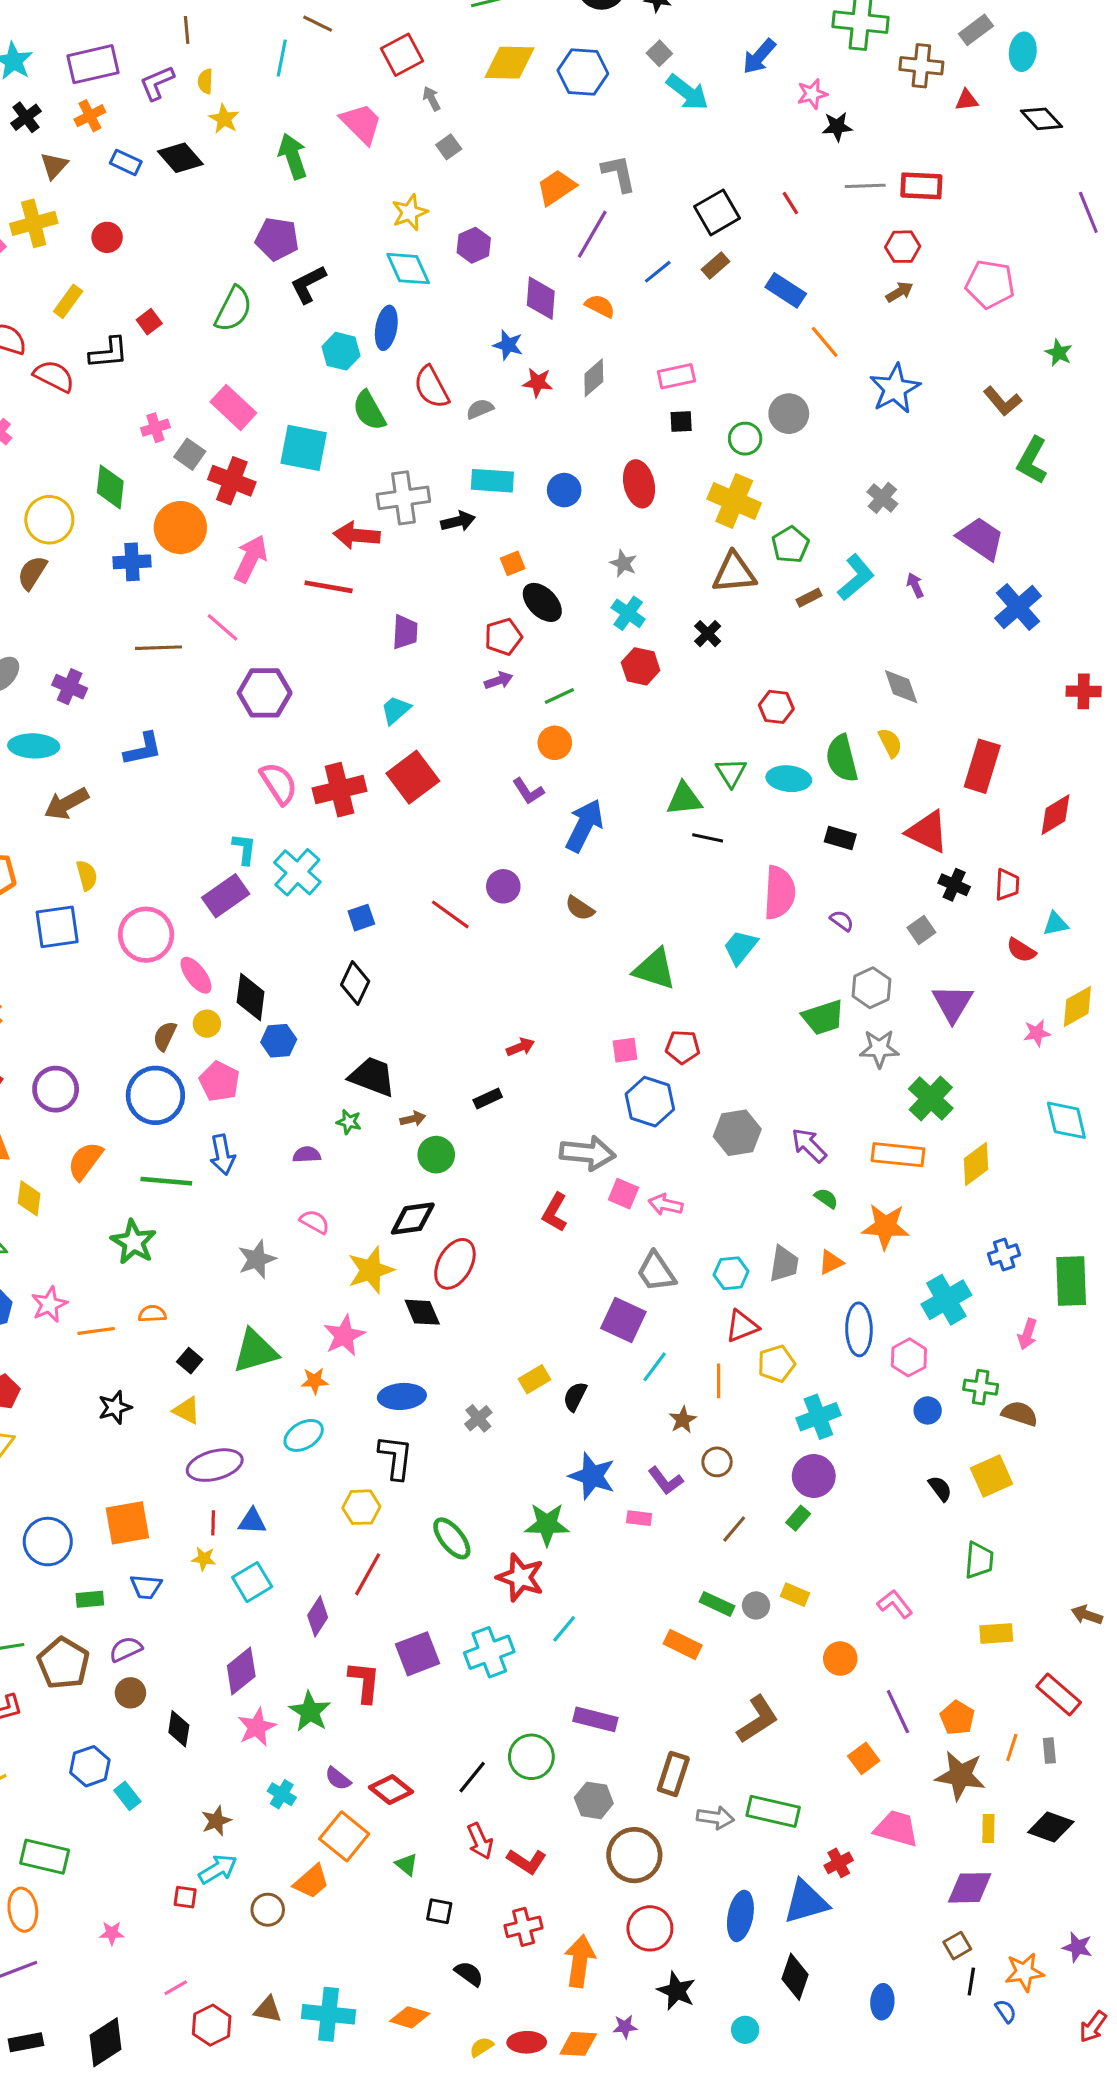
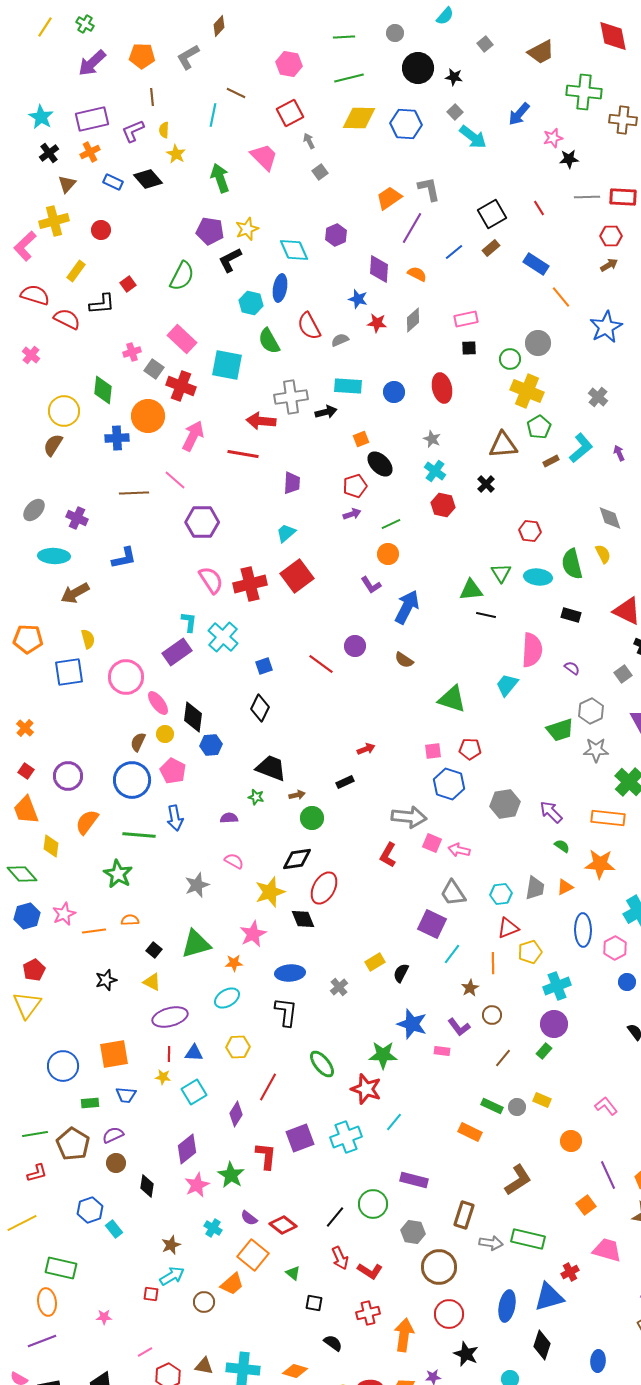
yellow star: (410, 212) -> (247, 229), moved
yellow cross: (734, 501) -> (527, 391), moved
yellow hexagon: (361, 1507) -> (238, 1047), moved

